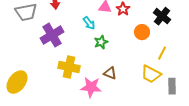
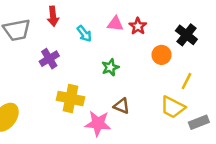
cyan arrow: (89, 23) -> (84, 34), moved
purple cross: (52, 35) -> (49, 59), size x0.7
gray rectangle: (172, 86) -> (199, 122), turned 70

